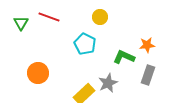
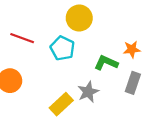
red line: (49, 17) -> (22, 38), moved
yellow circle: (100, 17) -> (79, 18), size x1.5

